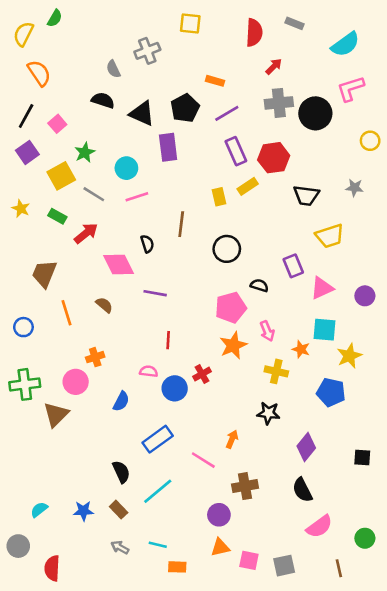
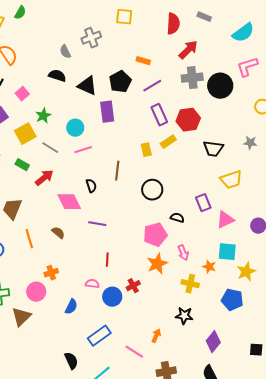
red arrow: (274, 66) -> (188, 50), size x1.5

